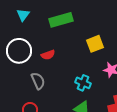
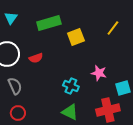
yellow square: (95, 44) -> (76, 37), moved
gray semicircle: (38, 81) -> (15, 86), moved

